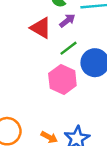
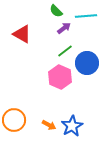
red triangle: (41, 28) -> (22, 34), moved

